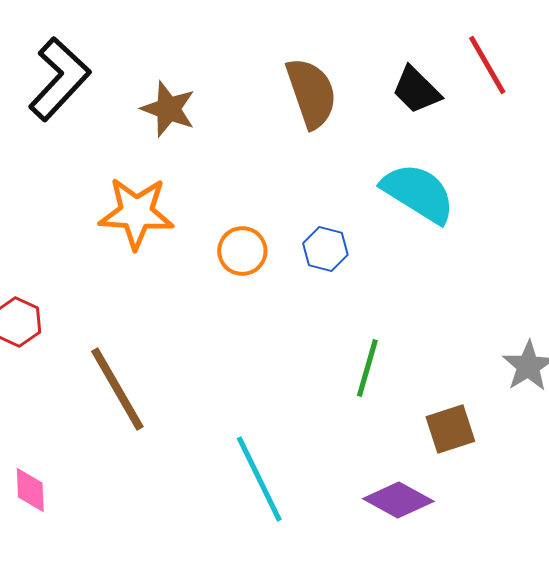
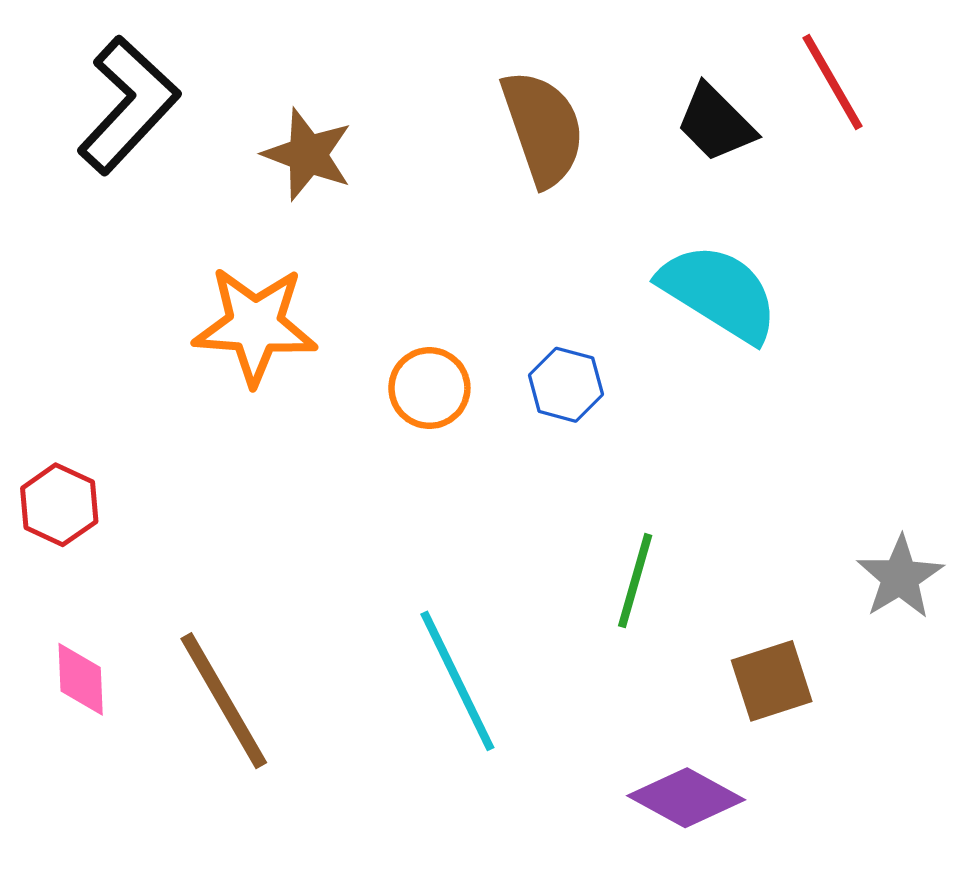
brown line: (117, 389) -> (224, 701), moved
cyan line: (259, 479) -> (457, 681), moved
pink diamond: (30, 490) -> (81, 679), moved

